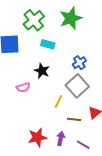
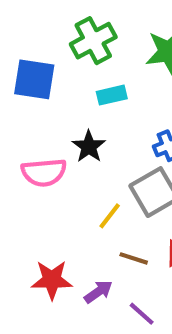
cyan rectangle: (48, 44) -> (112, 95), turned -40
pink semicircle: (23, 87) -> (44, 172), size x1.5
purple arrow: (61, 138) -> (98, 292), turned 32

